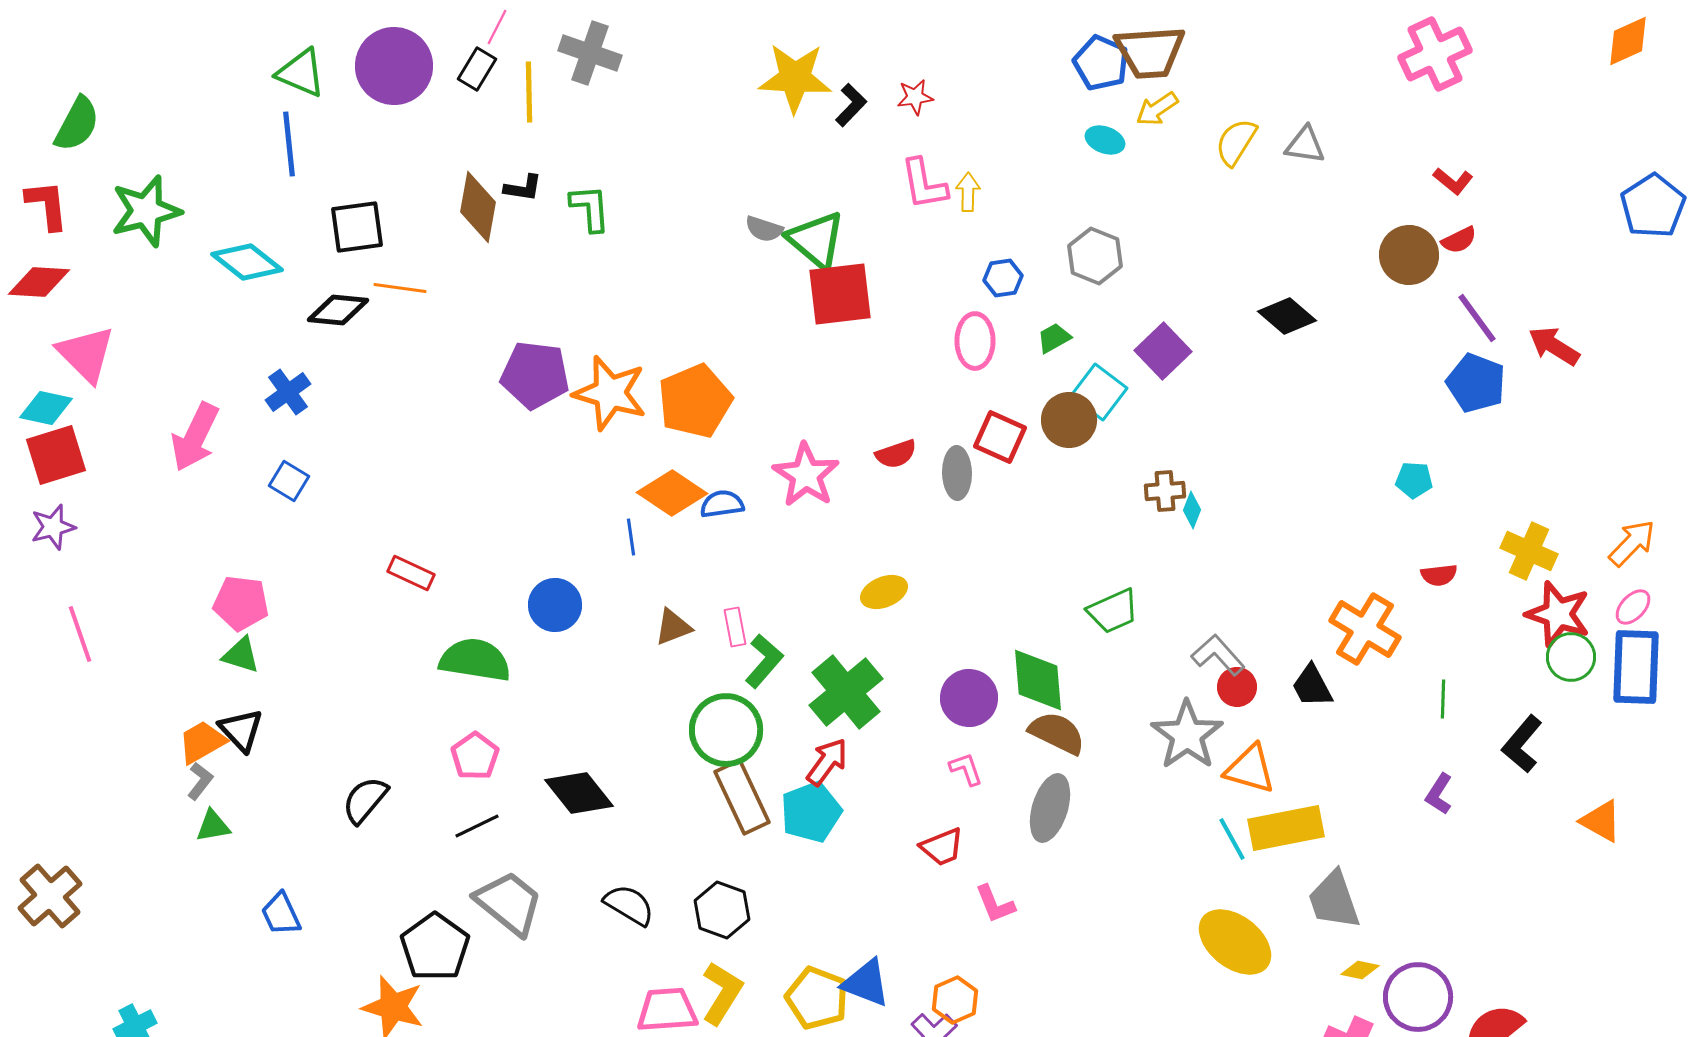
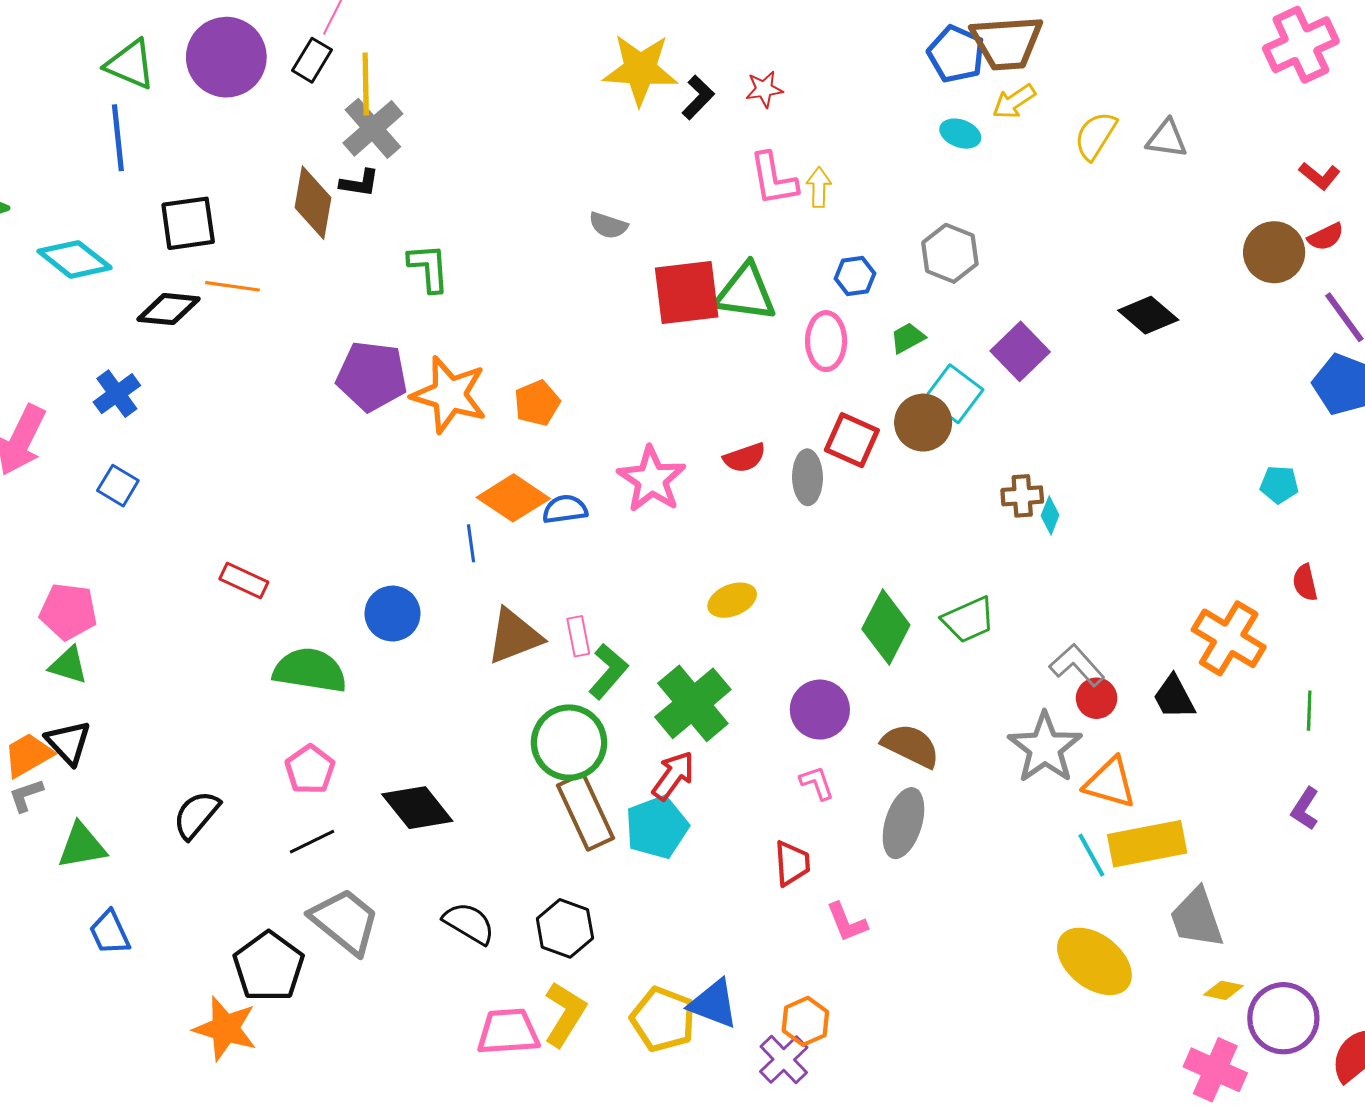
gray cross: (590, 53) -> (373, 128), moved, turned 30
green L-shape: (590, 208) -> (429, 268), moved
green triangle: (816, 240) -> (746, 293), moved, turned -32
orange pentagon: (695, 401) -> (537, 403), size x0.6
red semicircle: (1439, 575) -> (1305, 583), turned 84
brown triangle: (673, 627) -> (514, 636), size x1.5
green diamond: (1038, 680) -> (886, 627), moved, turned 32
gray L-shape: (200, 781) -> (26, 795), turned -147
green triangle: (213, 826) -> (82, 846), moved, size x1.4
red trapezoid: (942, 847) -> (792, 863), turned -72

